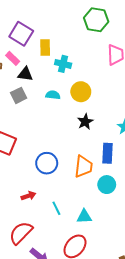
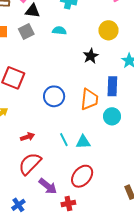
yellow circle: (81, 92) -> (108, 30), moved
red arrow: (28, 196) -> (27, 137), moved
cyan triangle: (84, 217) -> (83, 142), moved

